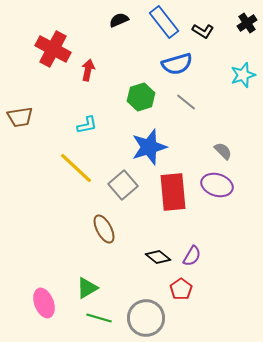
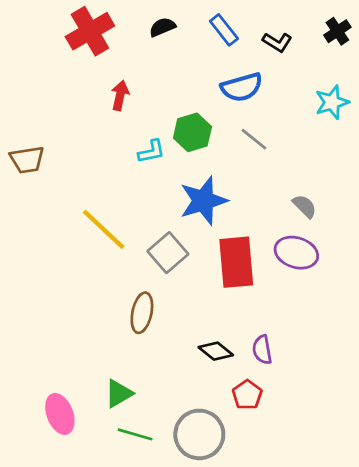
blue rectangle: (164, 22) -> (224, 30), size x0.7
red cross: (53, 49) -> (90, 31), moved, turned 32
cyan L-shape: (87, 125) -> (151, 151), moved
brown ellipse: (104, 229) -> (142, 313), turned 40
purple semicircle: (192, 256) -> (262, 350), turned 140

